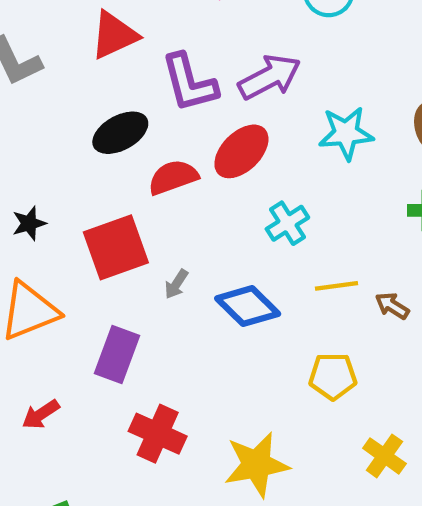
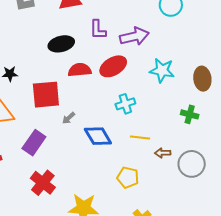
purple L-shape: (189, 83) -> (98, 30), size x0.7
brown arrow: (392, 306) -> (163, 153), turned -49

